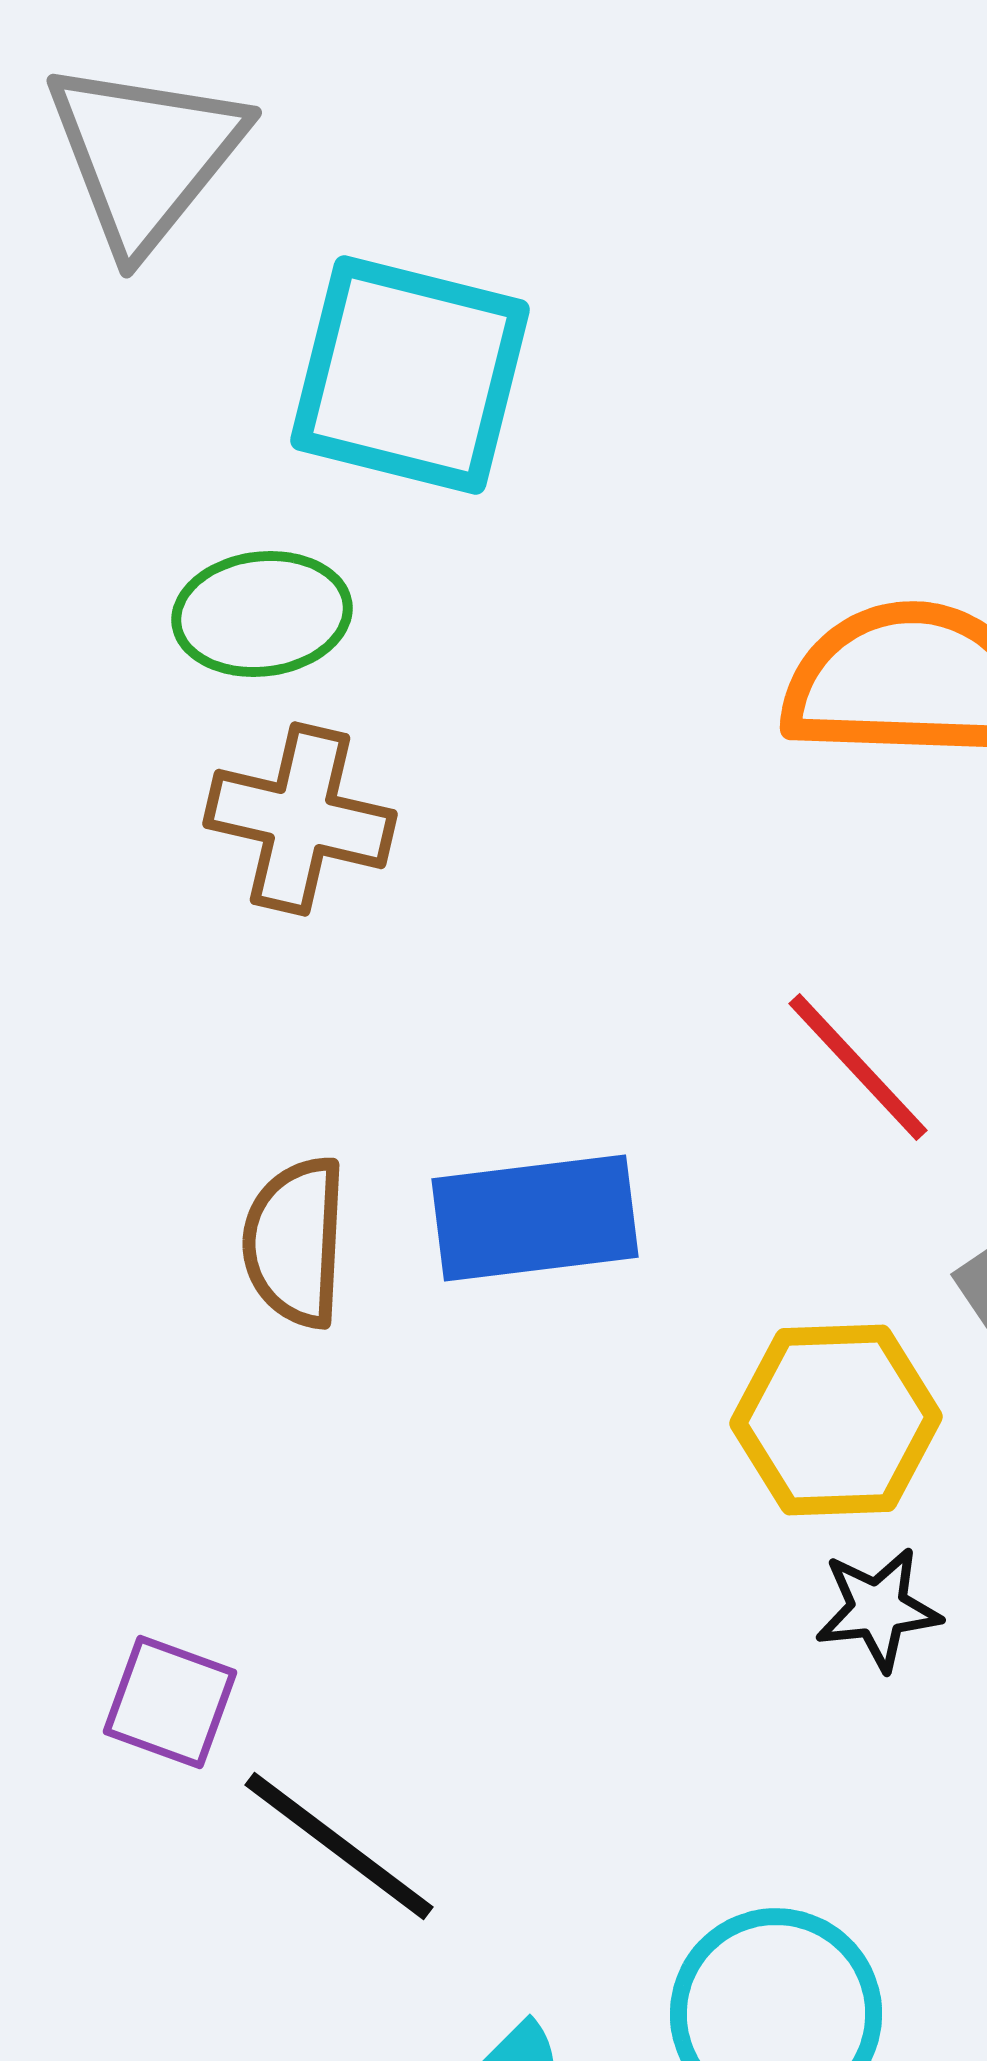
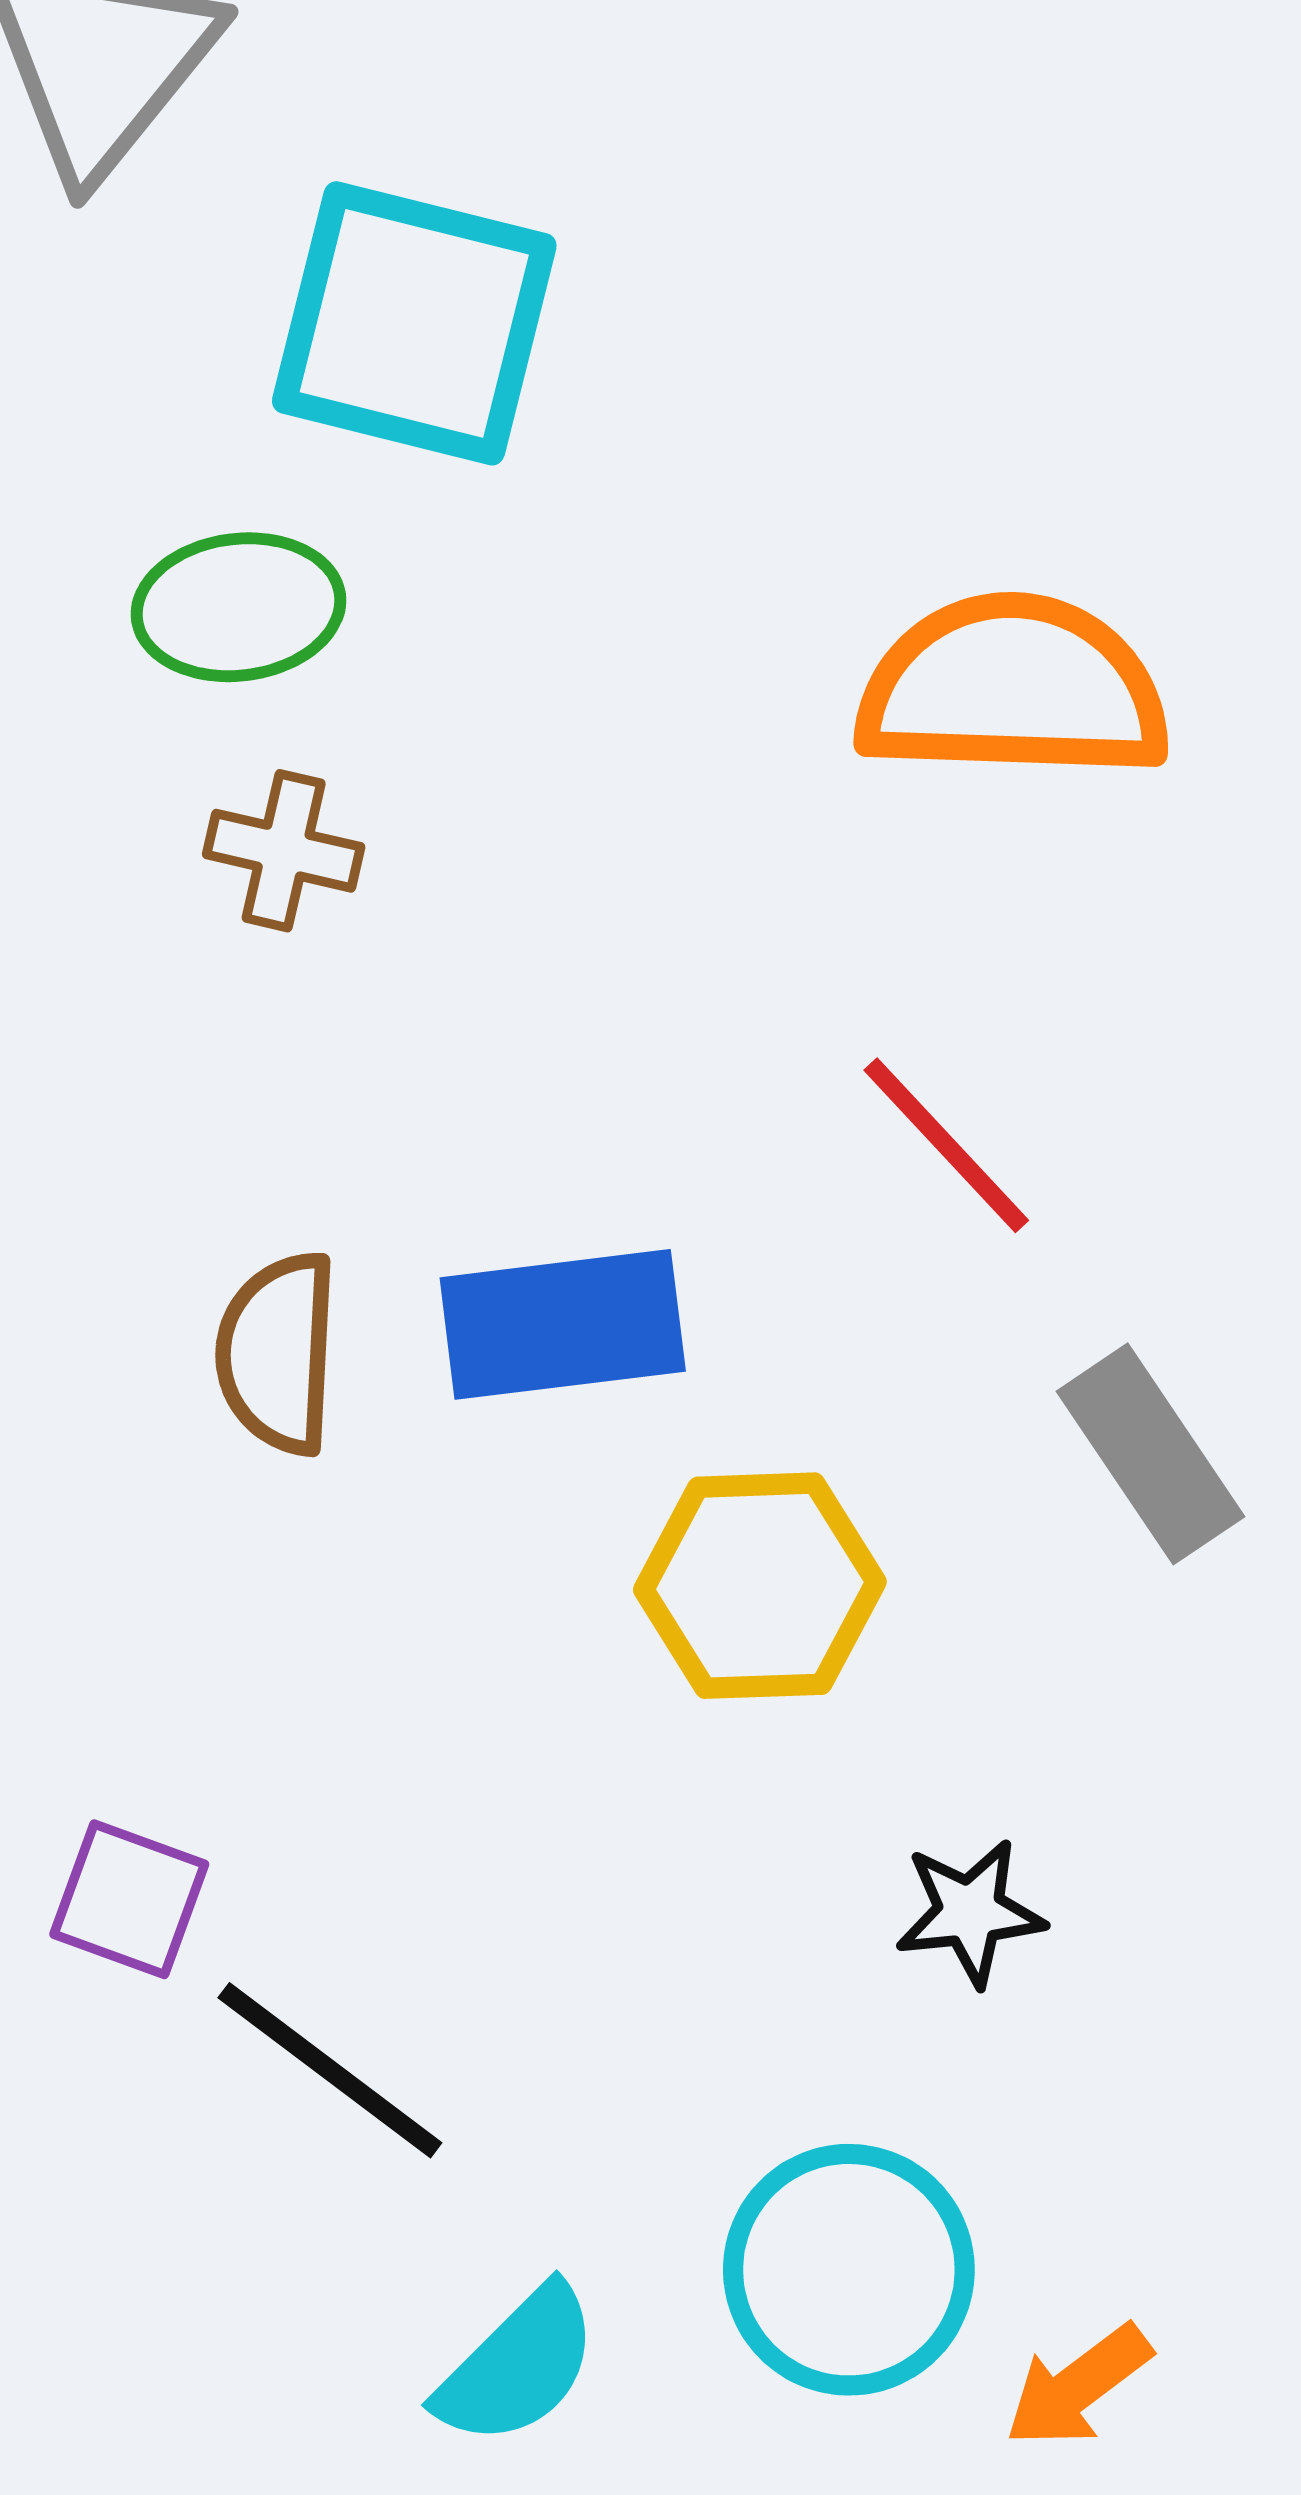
brown cross: (300, 819) -> (284, 851), size x0.7
yellow hexagon: (836, 1420) -> (760, 1586), moved
black star: (878, 1609) -> (970, 1912), moved

